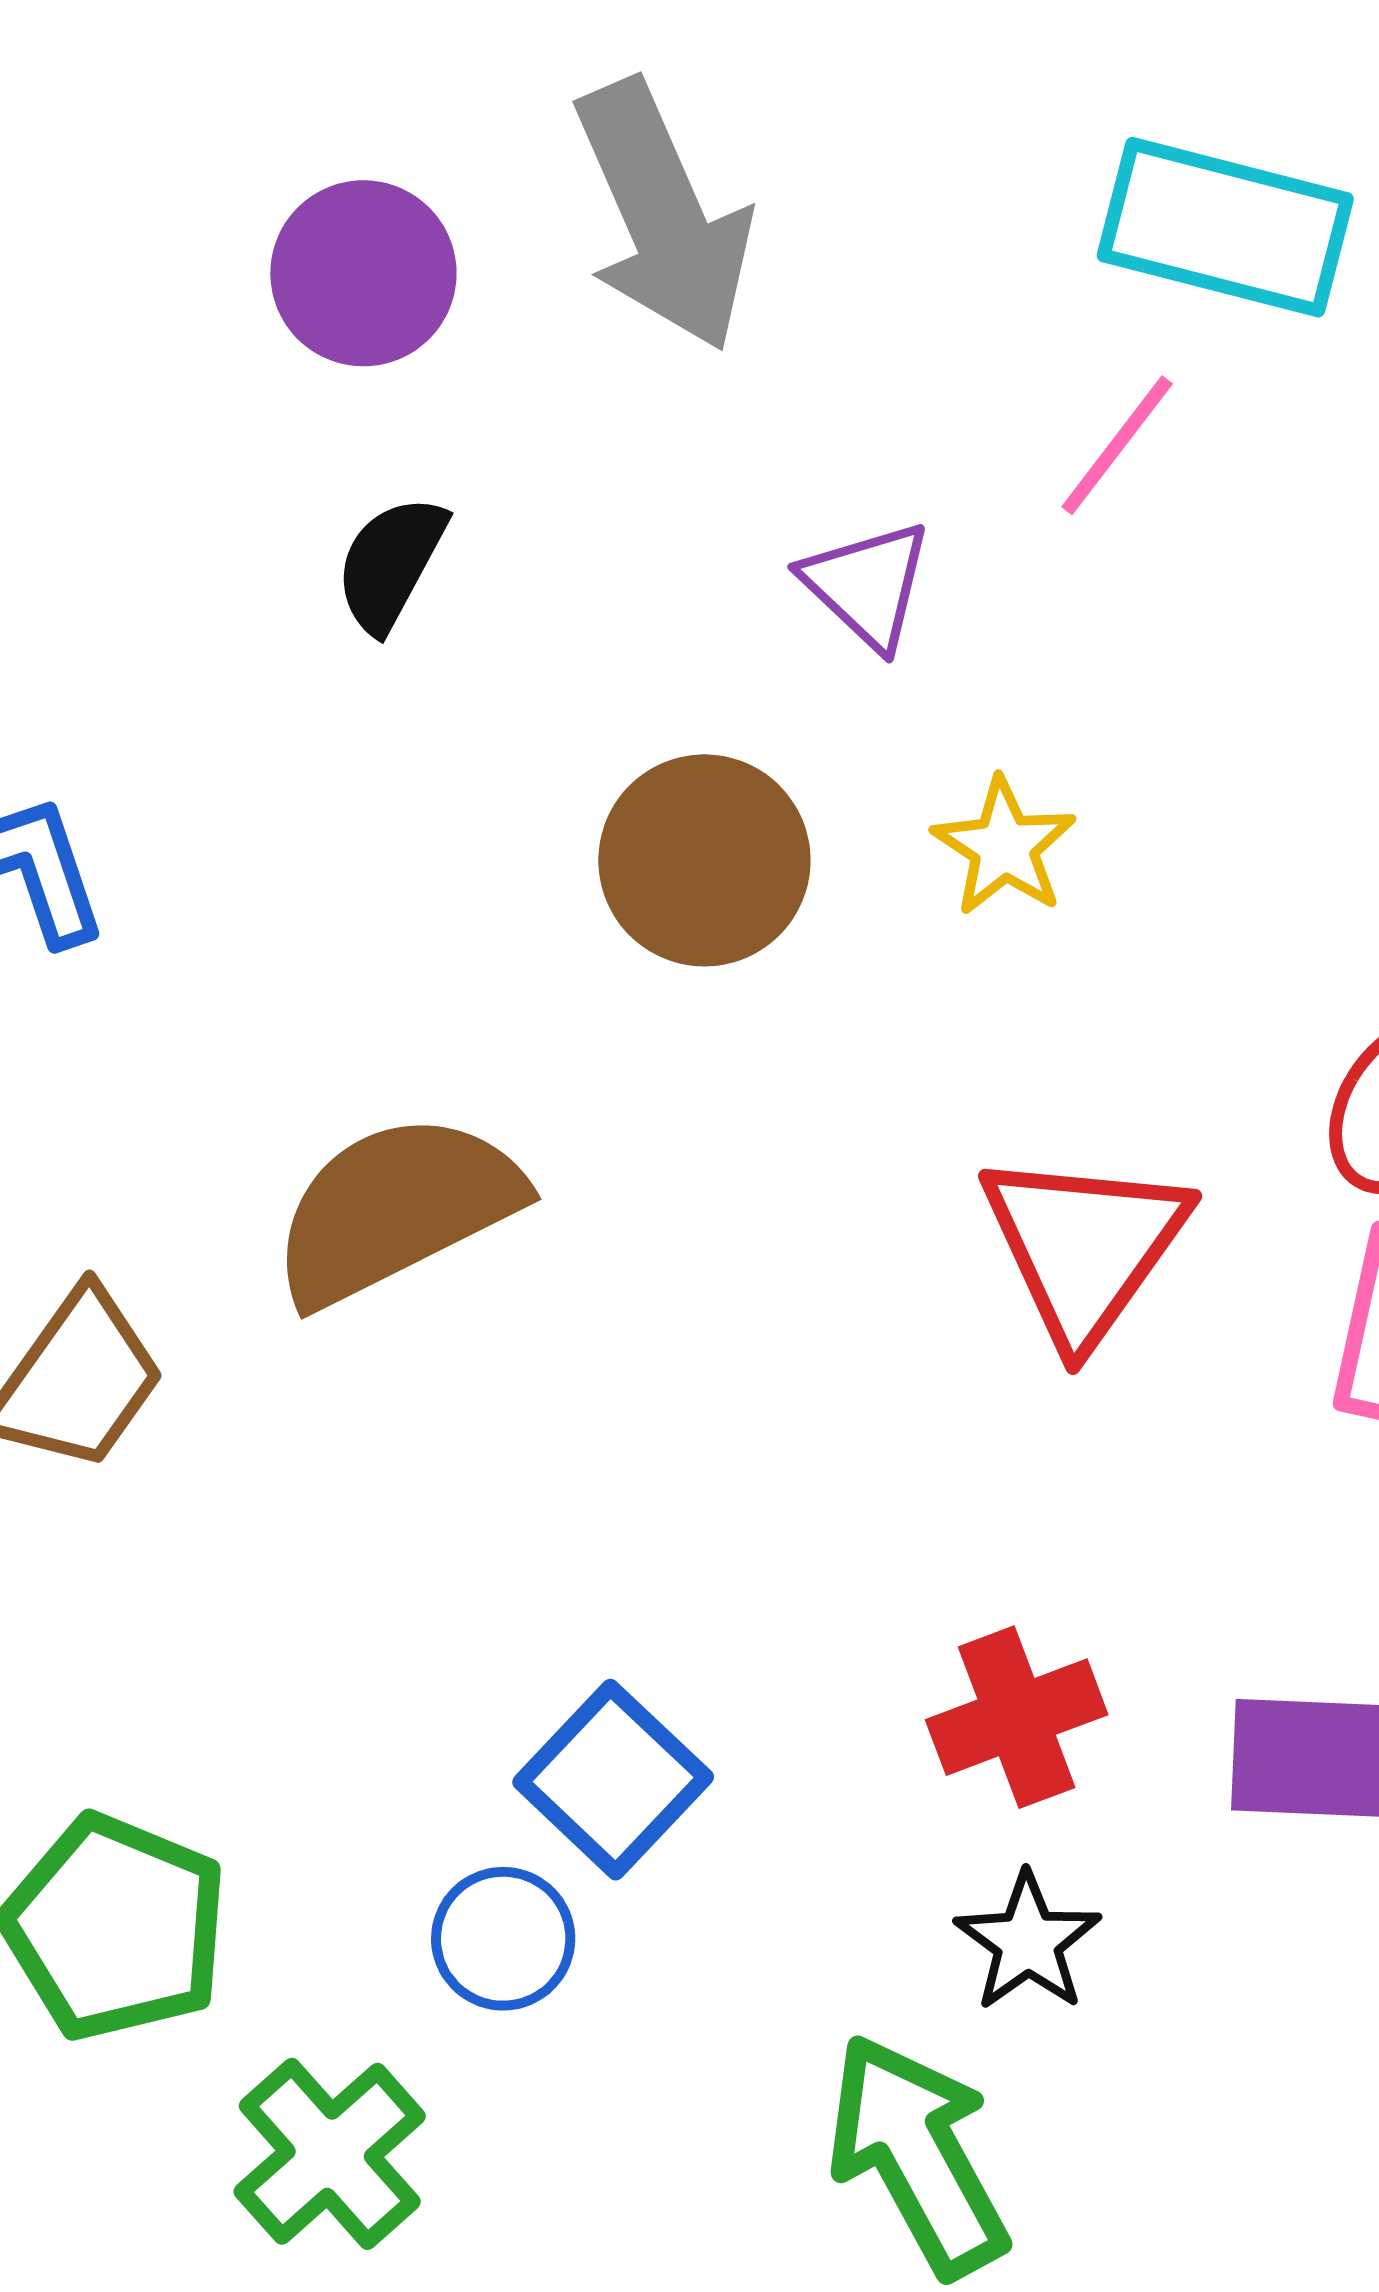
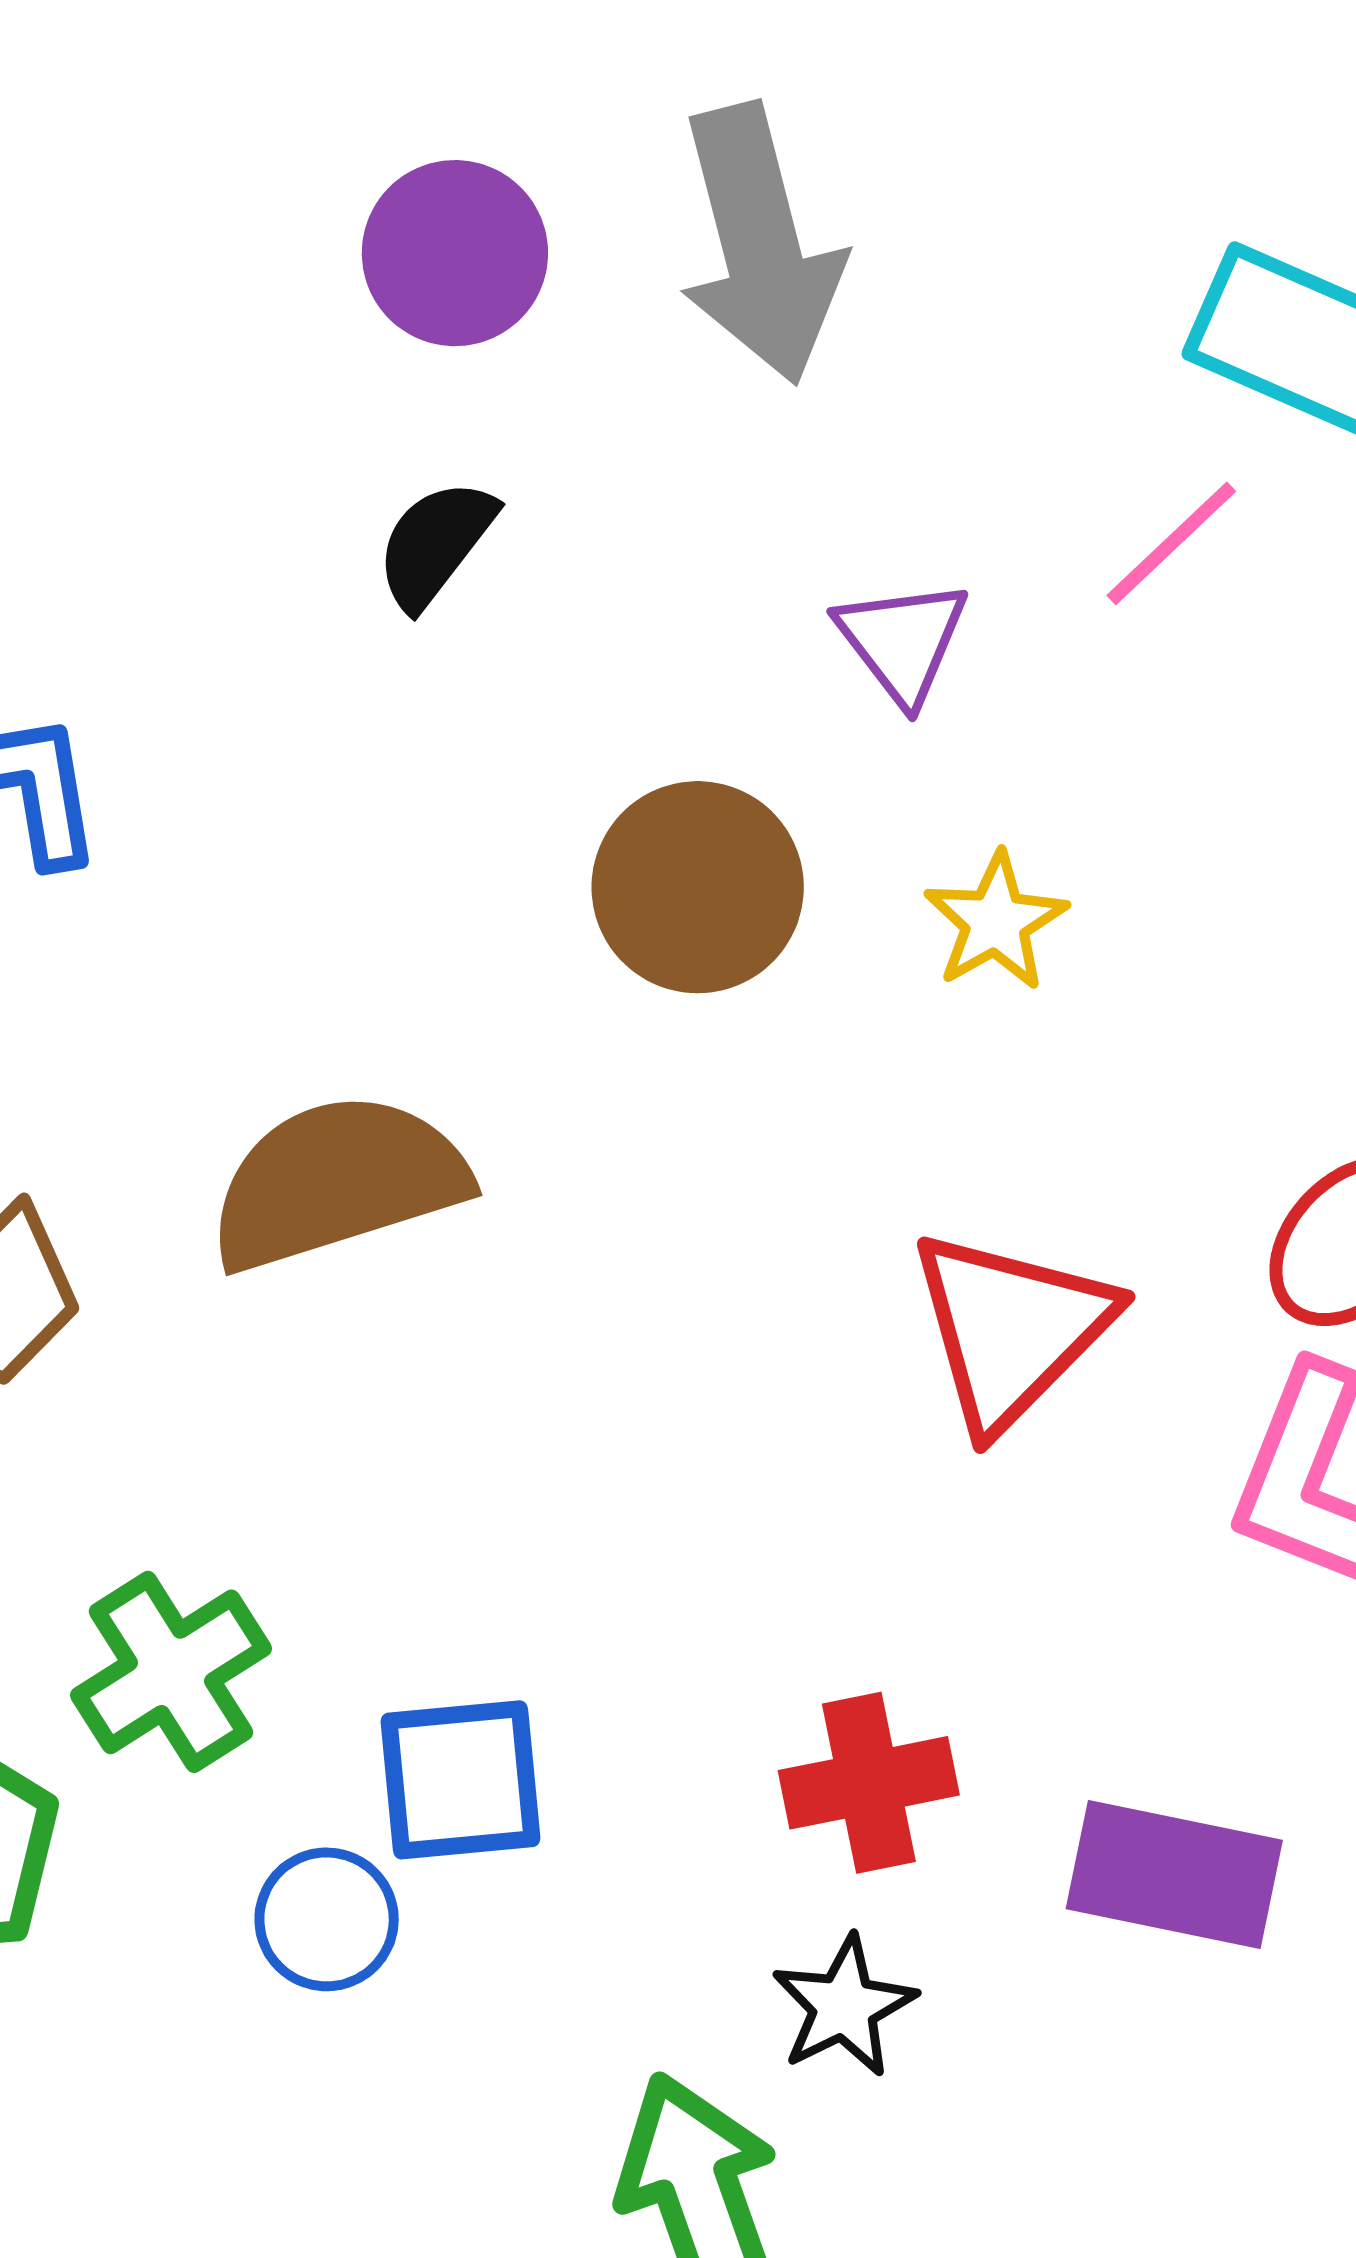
blue square: (613, 1780) -> (460, 1780), turned 32
green cross: (330, 2154) -> (171, 1672), moved

